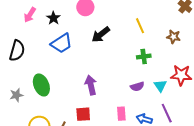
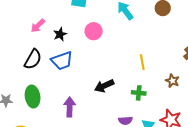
black arrow: (101, 34) -> (104, 86), moved
black semicircle: (17, 51) -> (33, 59), moved
purple arrow: (91, 85) -> (70, 107), moved

